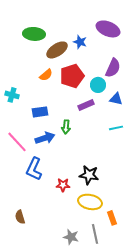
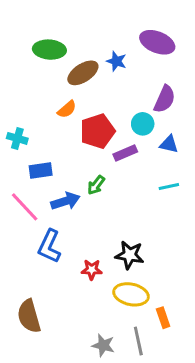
red pentagon: (72, 76) -> (98, 131), moved
blue rectangle: (40, 112) -> (41, 170), moved
green arrow: (66, 127) -> (96, 185), turned 32
brown semicircle: (20, 217) -> (29, 316), size x1.6

